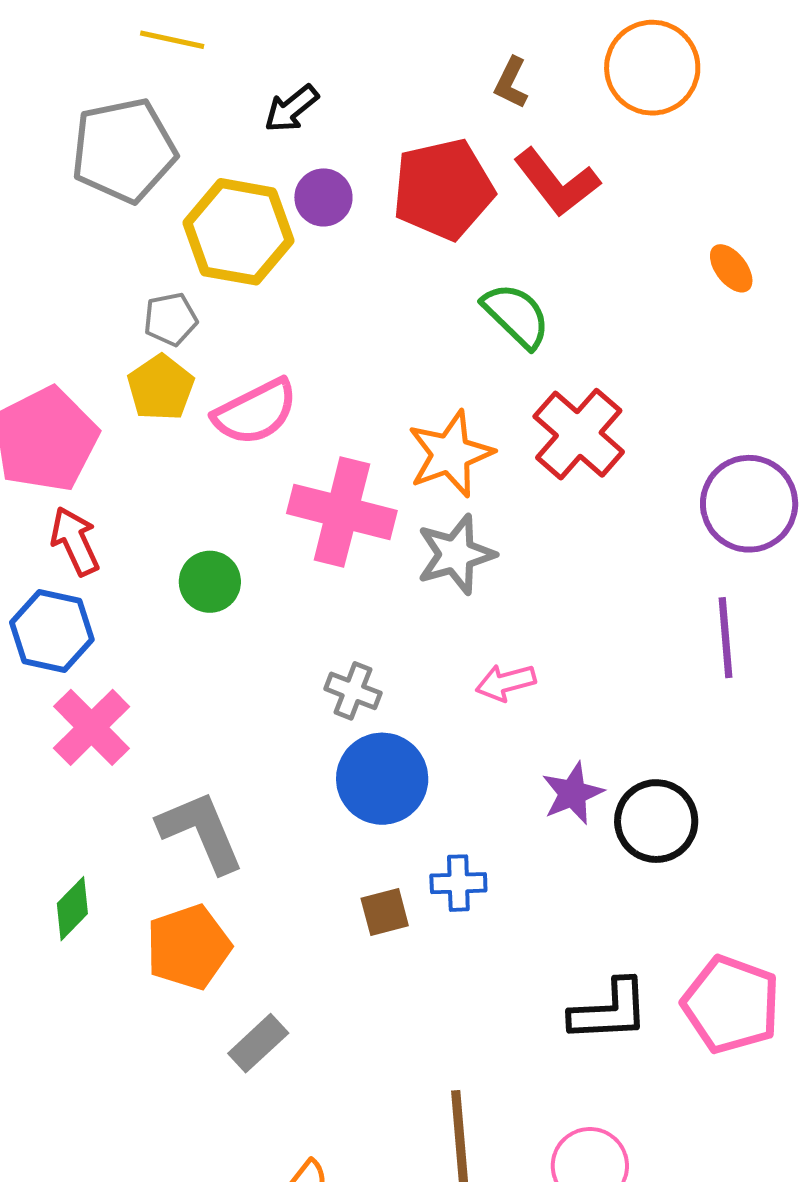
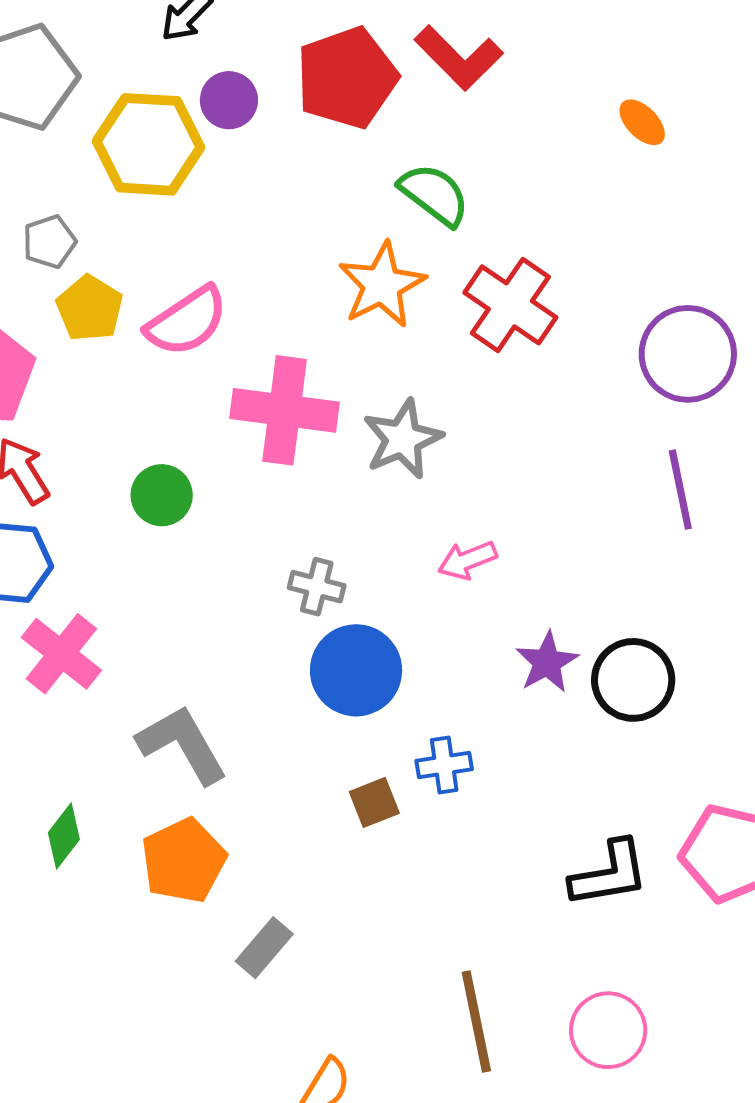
gray pentagon: (170, 319) -> (49, 242), moved
orange star: (450, 454) -> (382, 285), moved

